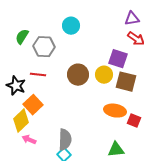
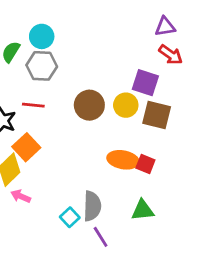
cyan circle: (71, 26) -> (42, 36), moved
orange ellipse: (115, 111) -> (123, 160), moved
red square: (134, 121) -> (145, 164), moved
gray semicircle: (65, 140) -> (92, 206), moved

